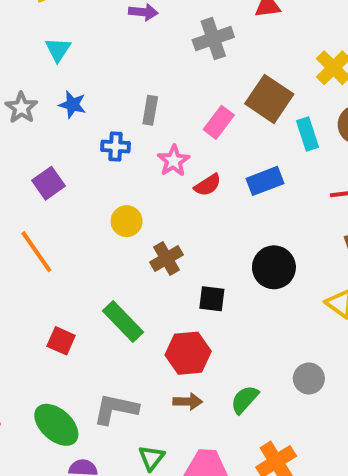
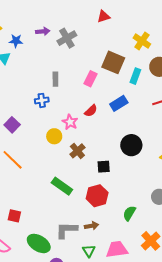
gray cross: (213, 39) -> (67, 38), moved
blue star: (72, 105) -> (16, 41), moved
cyan rectangle: (308, 134) -> (135, 76), turned 49
pink star: (174, 161) -> (70, 122), moved
red square: (61, 341) -> (14, 216), moved
brown arrow: (188, 402) -> (91, 226), moved

